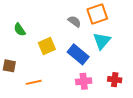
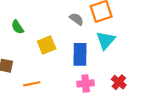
blue rectangle: (78, 54) -> (80, 54), turned 50
red cross: (115, 80) -> (119, 82), turned 32

